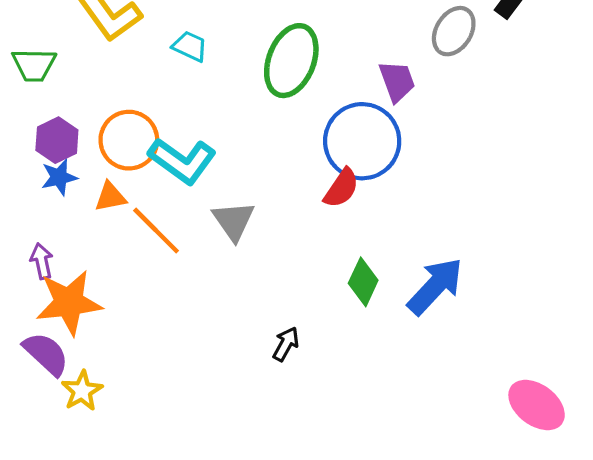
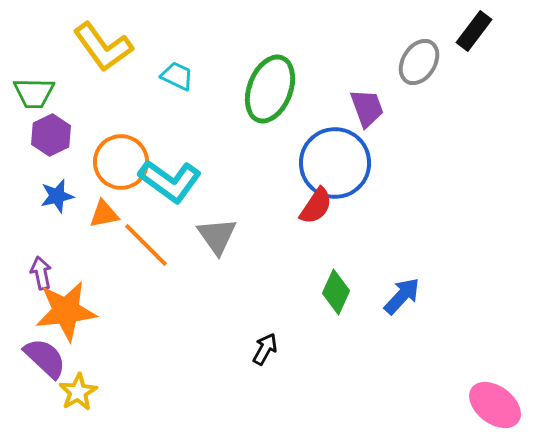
purple hexagon: (57, 140) -> (51, 135), moved
blue arrow: (435, 286) -> (402, 296), size x0.7

